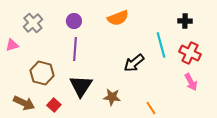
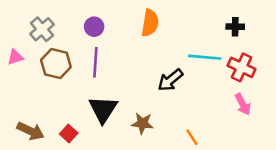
orange semicircle: (118, 18) -> (150, 23), turned -60
cyan line: (161, 45) -> (205, 57), turned -70
brown hexagon: (42, 73) -> (56, 64), moved

